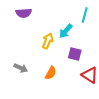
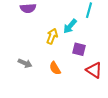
orange semicircle: (51, 73) -> (55, 68), turned 120

